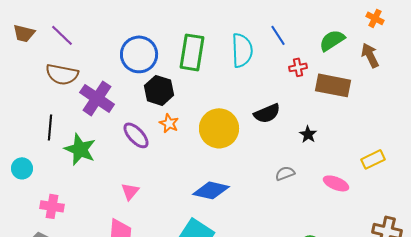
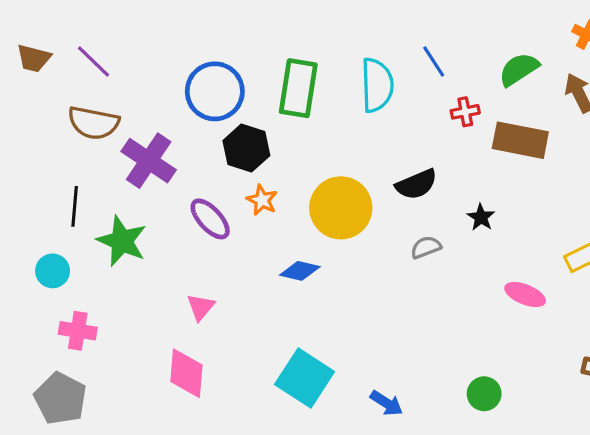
cyan circle: (22, 168) -> (53, 271), moved
gray semicircle: (285, 173) -> (426, 247), moved
blue diamond: (211, 190) -> (300, 271), moved, size x0.7

